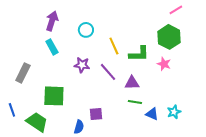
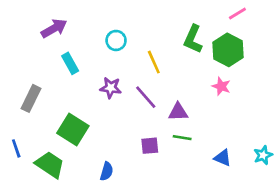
purple arrow: (52, 21) -> (54, 28), moved, turned 42
green L-shape: (139, 54) -> (193, 39), moved, turned 115
green square: (54, 96) -> (73, 130), turned 30
cyan star: (174, 112) -> (263, 155), moved
purple square: (96, 114) -> (150, 146), moved
blue triangle: (152, 114) -> (223, 158), moved

